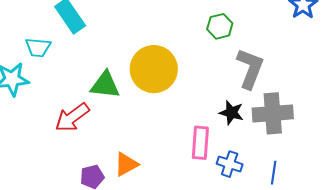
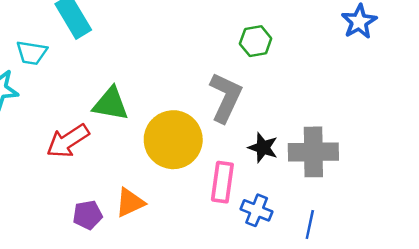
gray L-shape: (250, 68) -> (226, 97), moved
yellow circle: (154, 69) -> (173, 140), moved

